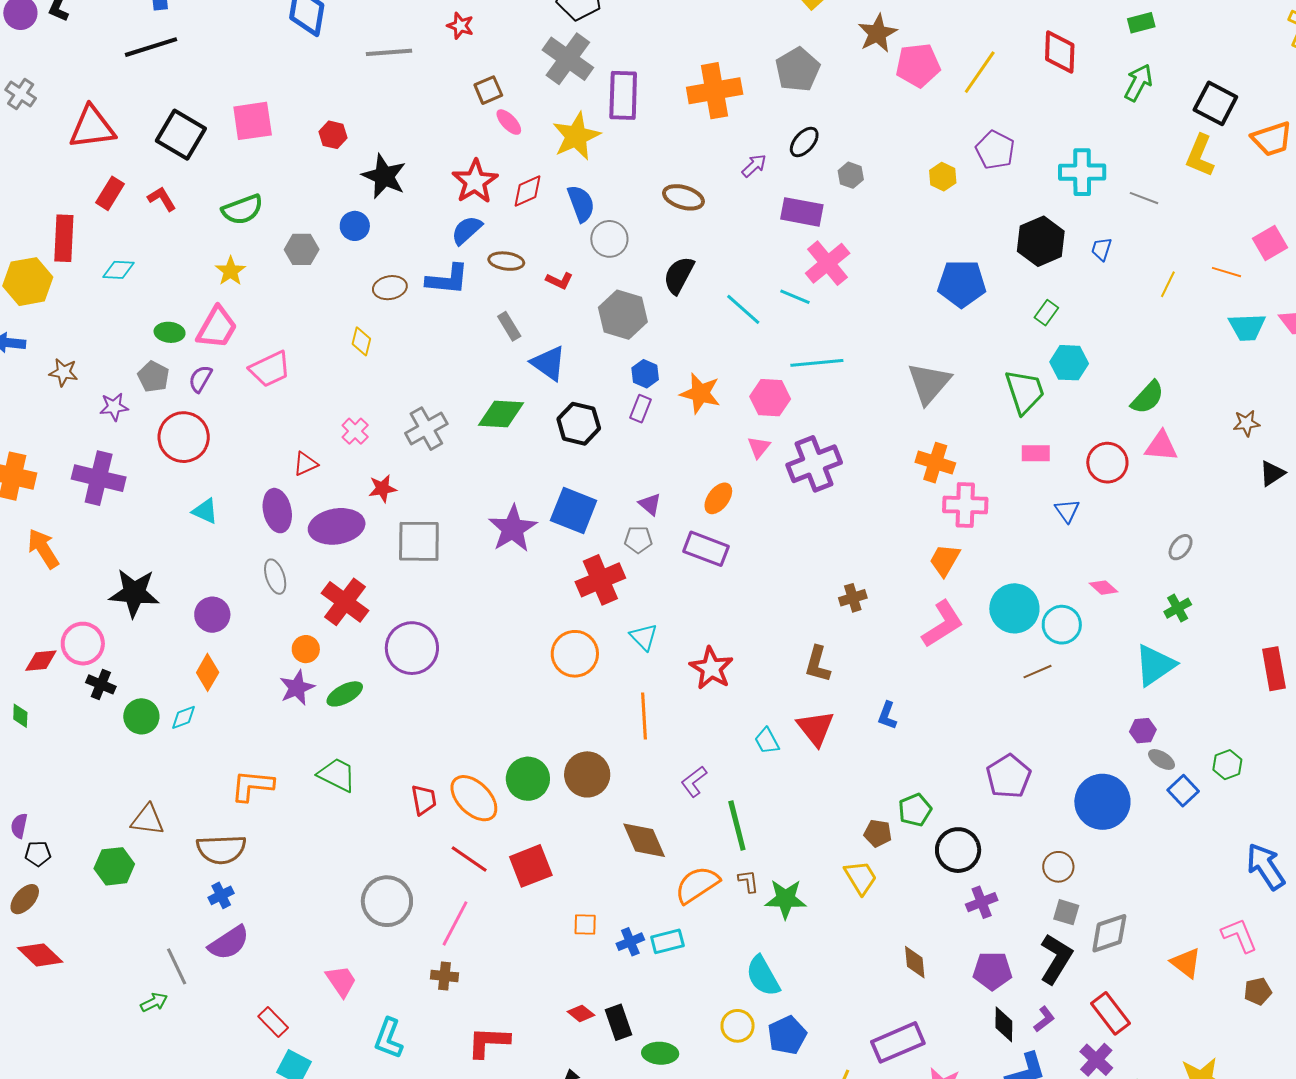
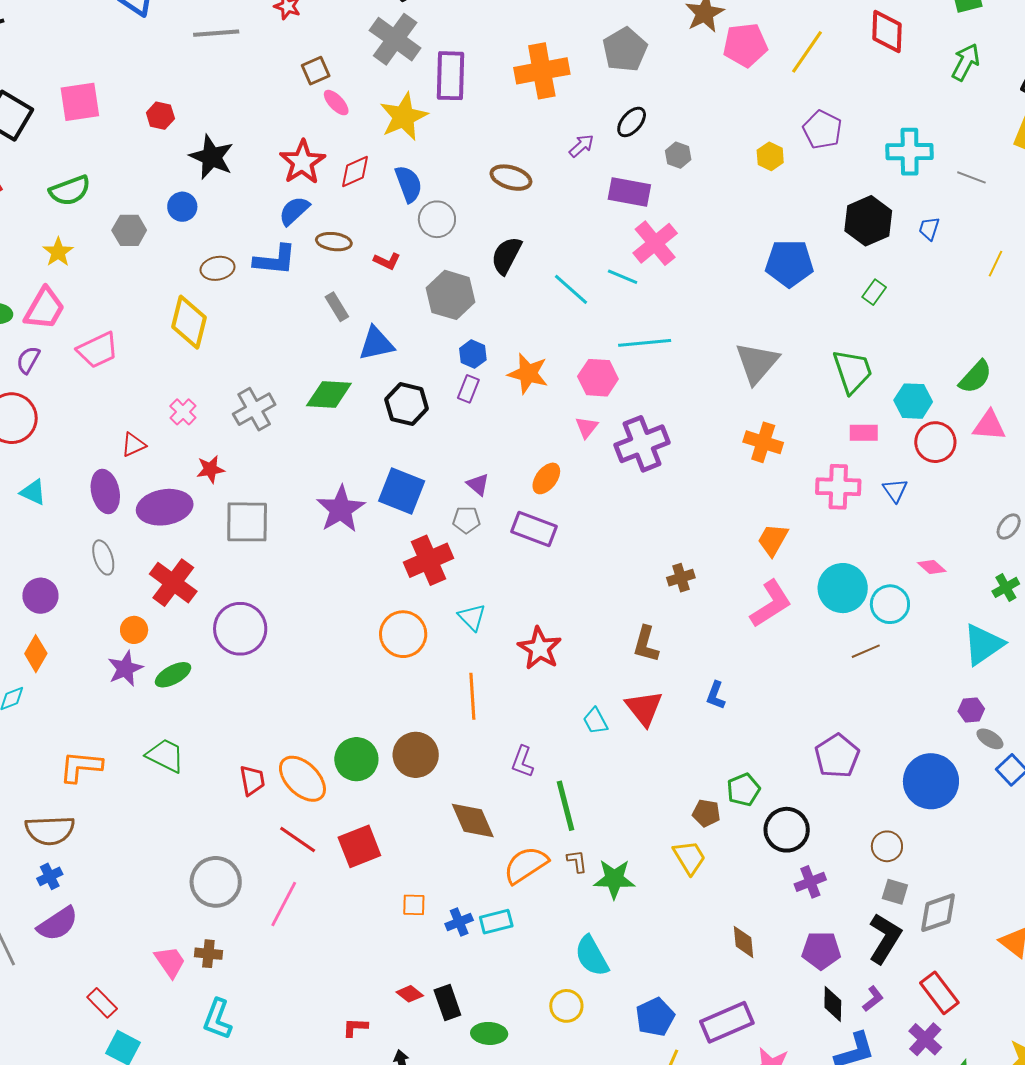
yellow diamond: (361, 341) -> (189, 322), size x1.8
blue triangle: (549, 363) -> (376, 344), turned -48
cyan hexagon: (1069, 363) -> (913, 401), moved
pink cross: (965, 505) -> (838, 487), moved
purple L-shape: (694, 782) -> (522, 762), turned -32
brown cross: (445, 976) -> (208, 954), moved
blue pentagon: (787, 1035) -> (655, 1017), moved
red L-shape: (488, 1042) -> (355, 1027), moved, size x0.6

